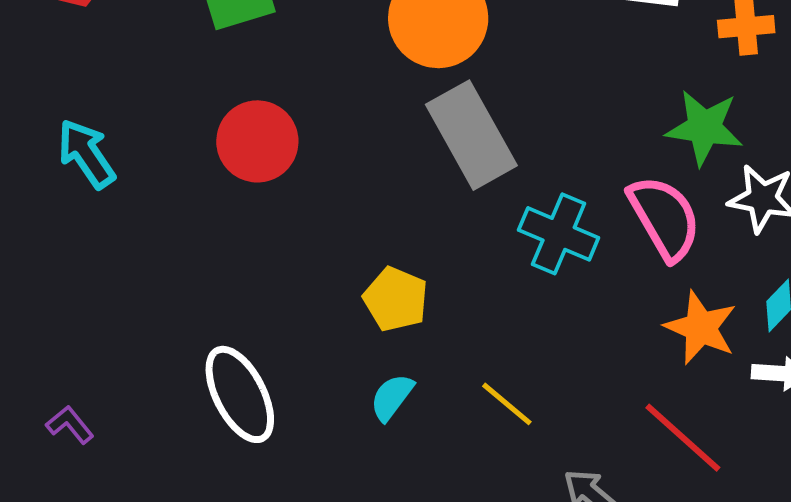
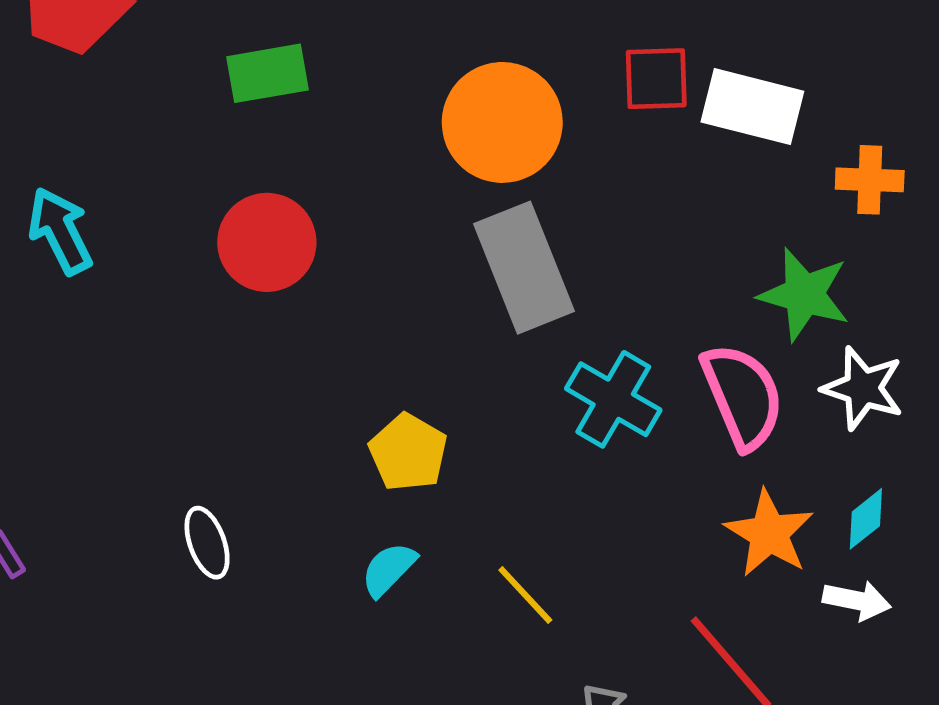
white ellipse: (240, 394) -> (207, 543), size x0.6

